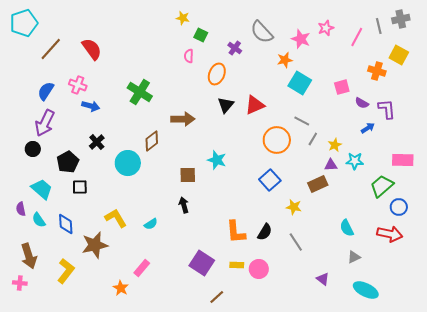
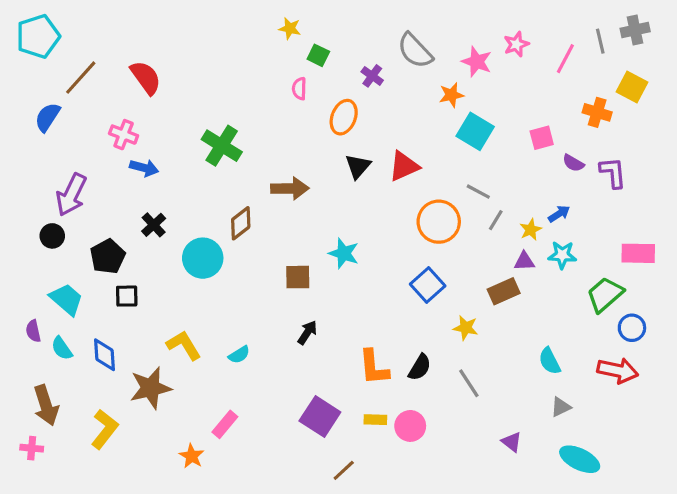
blue semicircle: (46, 91) -> (48, 117), moved
blue arrow: (368, 128) -> (559, 214), moved
black arrow: (184, 205) -> (307, 333), moved, turned 49

